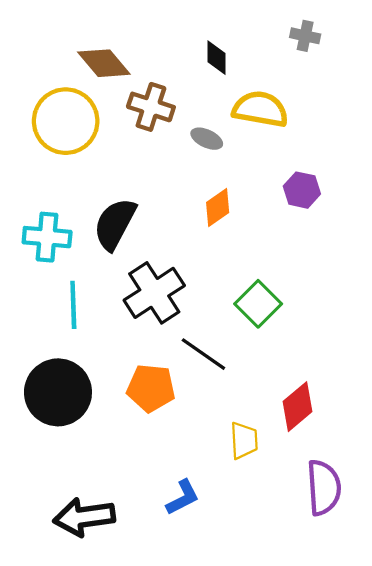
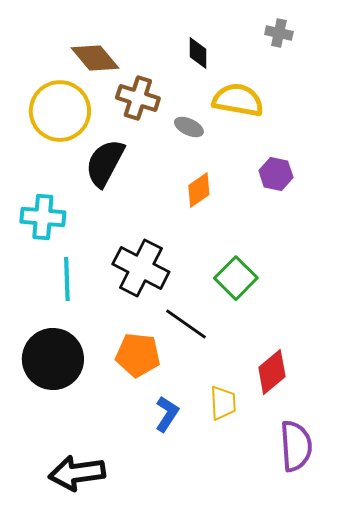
black semicircle: (115, 224) -> (105, 163), moved
black cross: (154, 293) -> (141, 268), turned -30
blue L-shape: (183, 497) -> (167, 414), moved, turned -30

